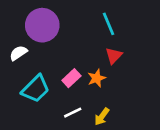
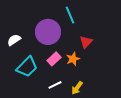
cyan line: (108, 24) -> (70, 15), moved
purple circle: (42, 25) -> (48, 32), moved

